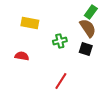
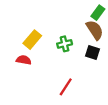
yellow rectangle: (30, 23) -> (32, 40), moved, turned -60

